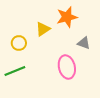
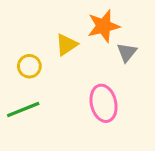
gray triangle: (84, 43) -> (127, 52), moved, turned 48

